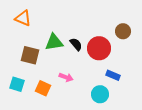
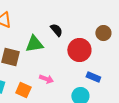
black semicircle: (76, 44) -> (56, 30), moved

